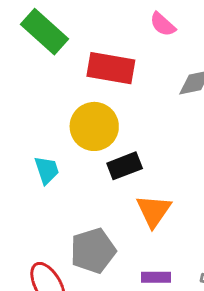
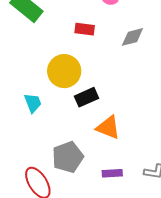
red rectangle: (111, 68) -> (85, 29), moved, size x0.6
orange triangle: (154, 211) -> (108, 127), turned -40

